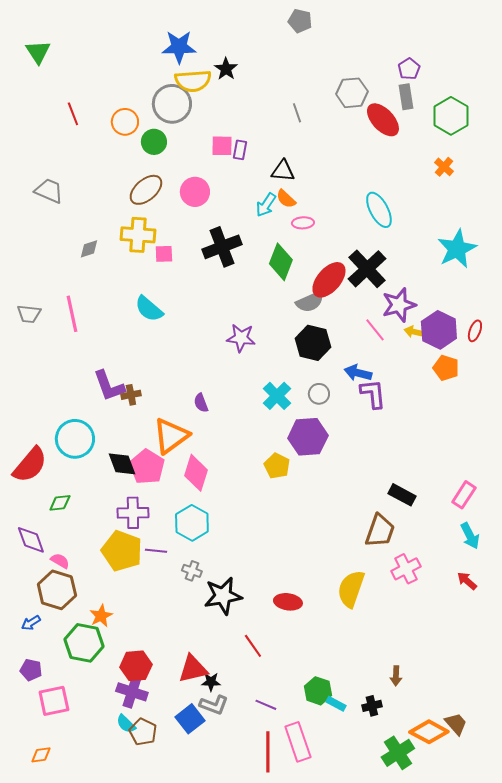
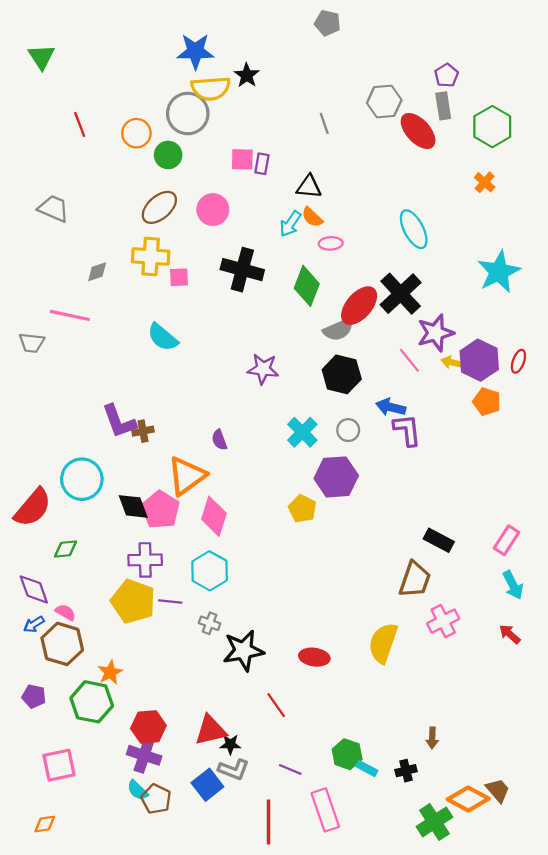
black cross: (222, 247) -> (242, 270), turned 36
pink line: (72, 314) -> (70, 315), moved, turned -66
blue arrow: (31, 623) -> (34, 624), moved
purple pentagon: (31, 670) -> (34, 696), moved
red line: (268, 752) -> (269, 822), moved

